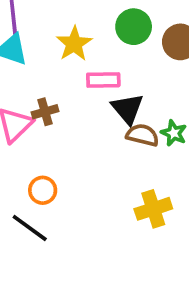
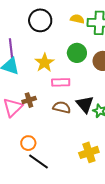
black triangle: (127, 109) -> (85, 104), moved
brown semicircle: (143, 135) -> (62, 107), moved
black line: (30, 228) -> (39, 161), moved

